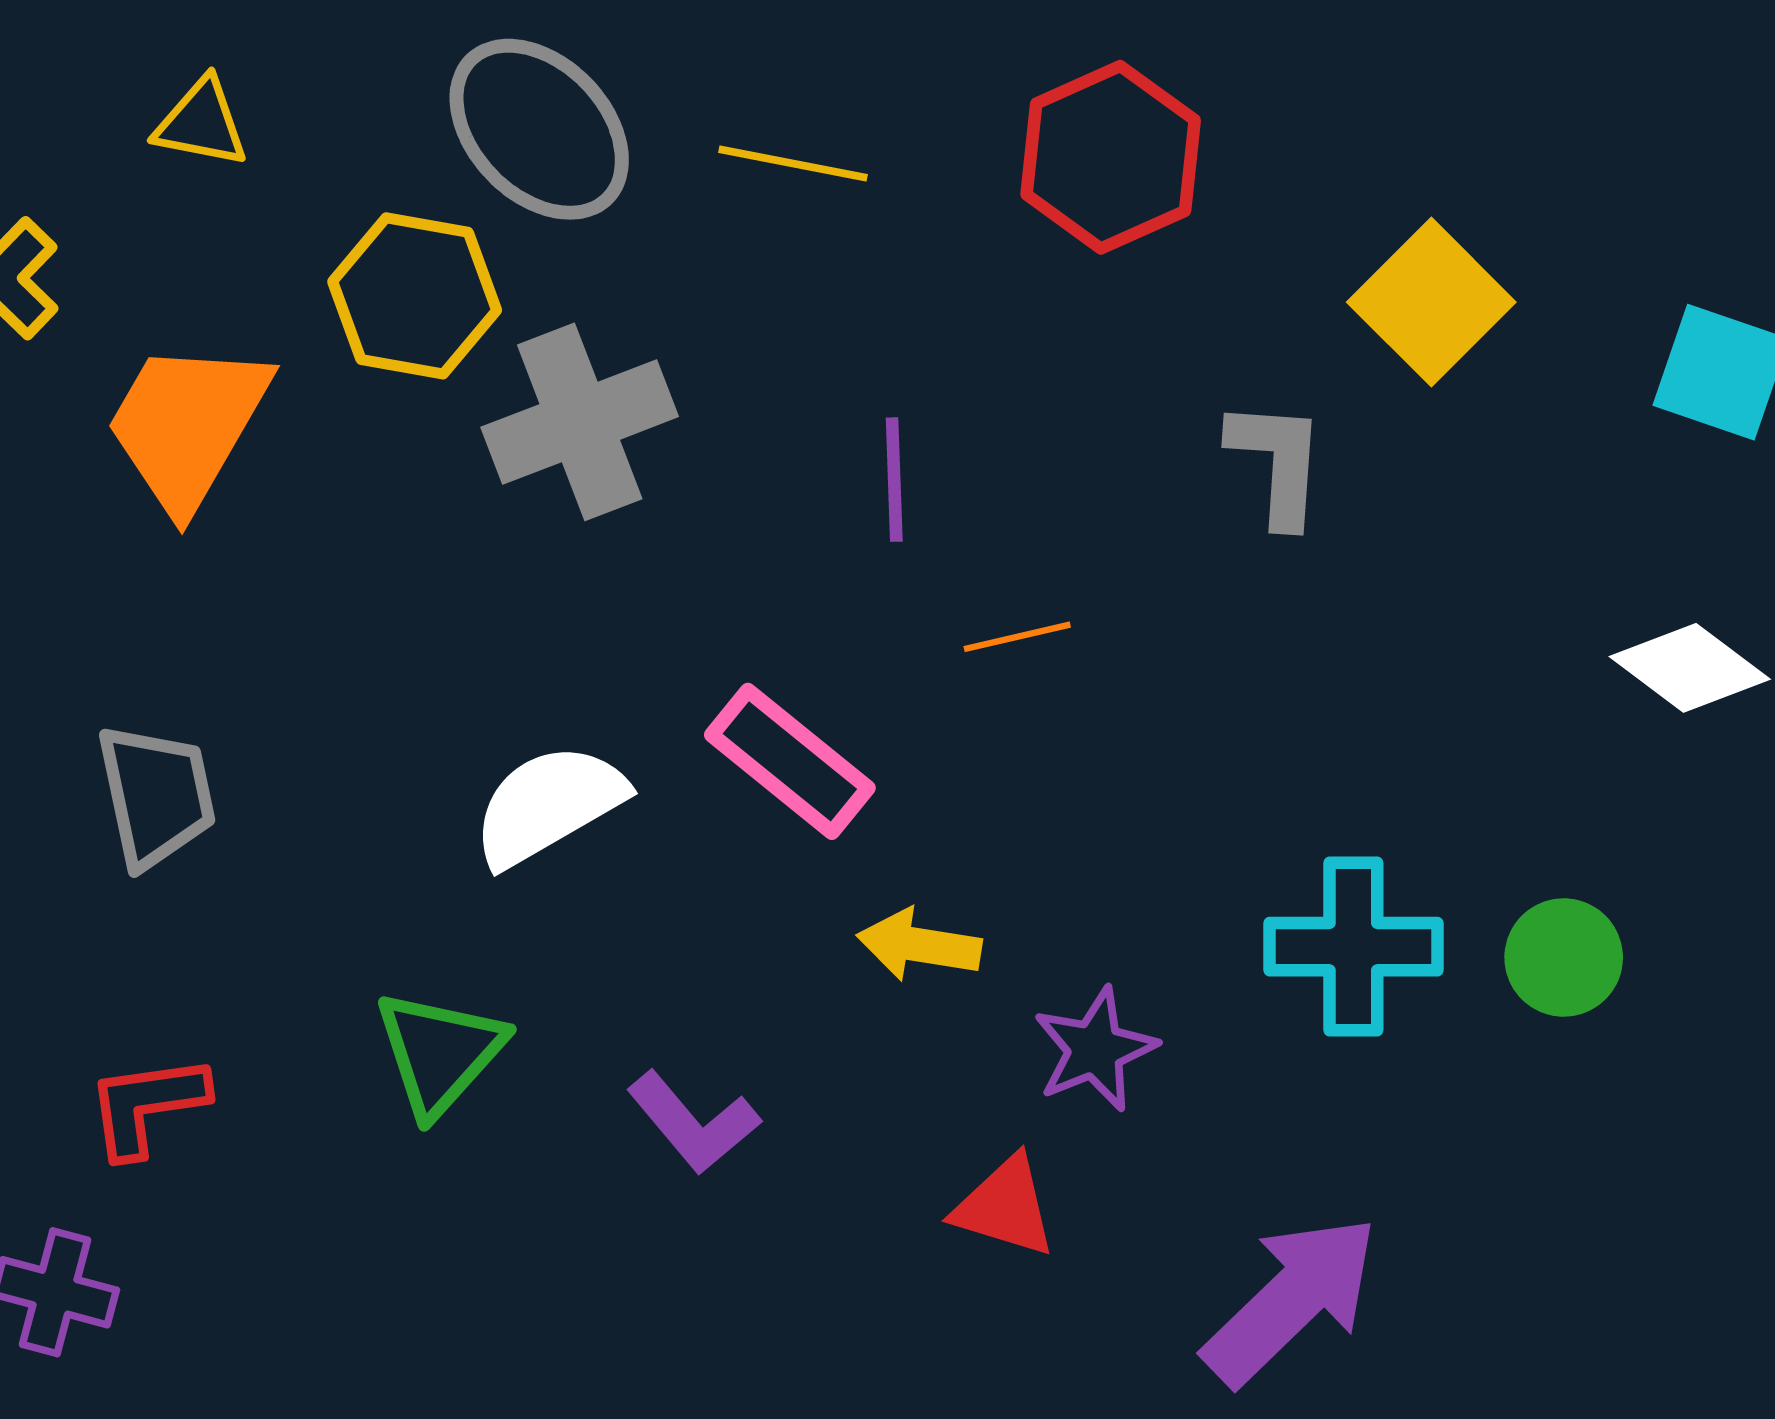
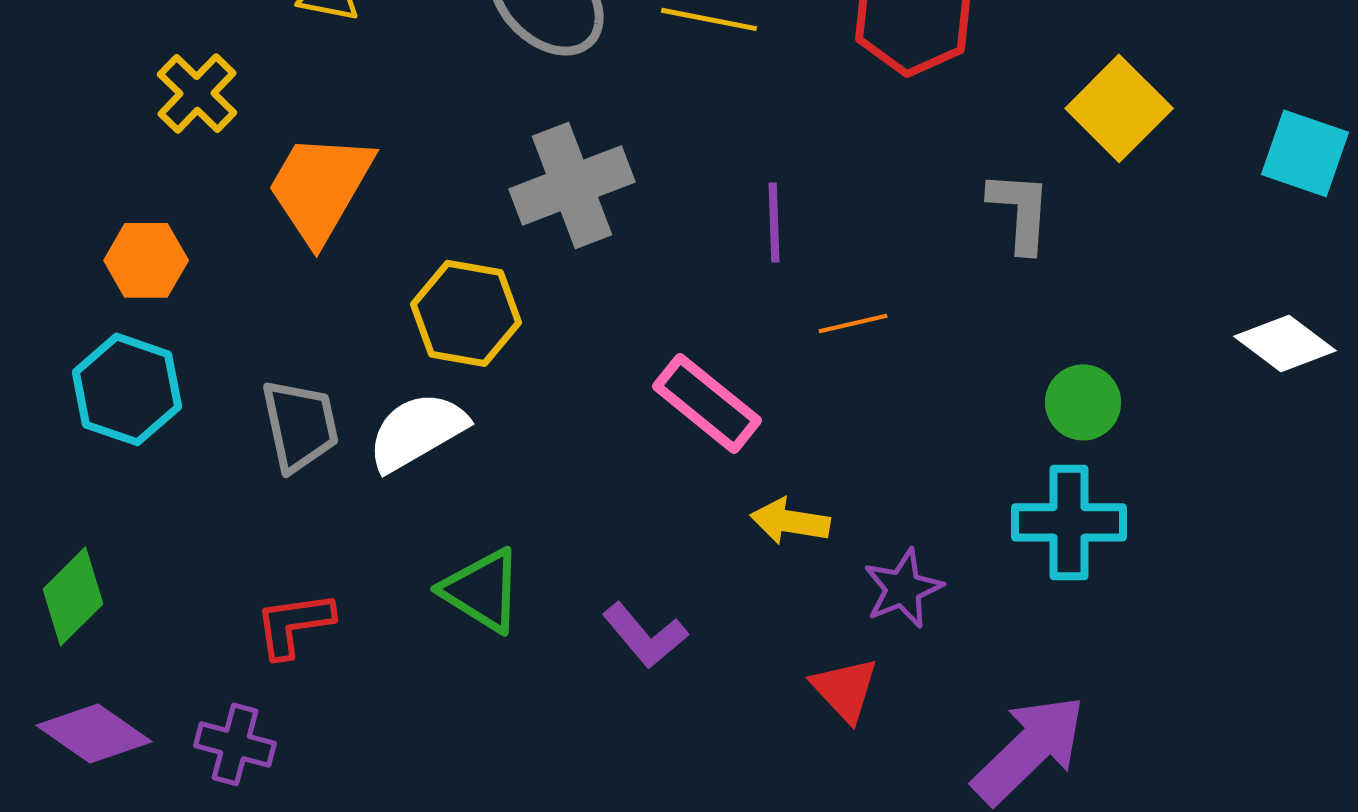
yellow hexagon: (415, 296) -> (466, 313), moved
white semicircle: (549, 805) -> (417, 431), moved
green circle: (1564, 957) -> (1083, 402), moved
green triangle: (440, 1052) -> (482, 590), turned -40
red triangle: (1005, 1207) -> (845, 689), turned 30

